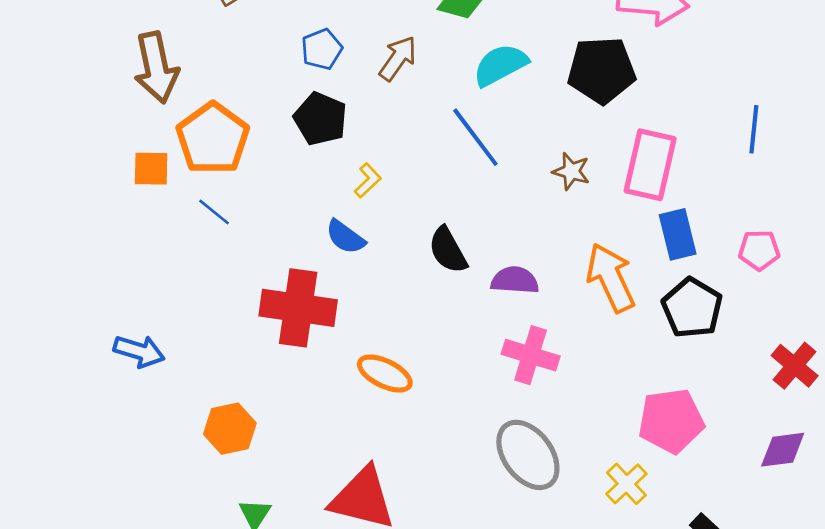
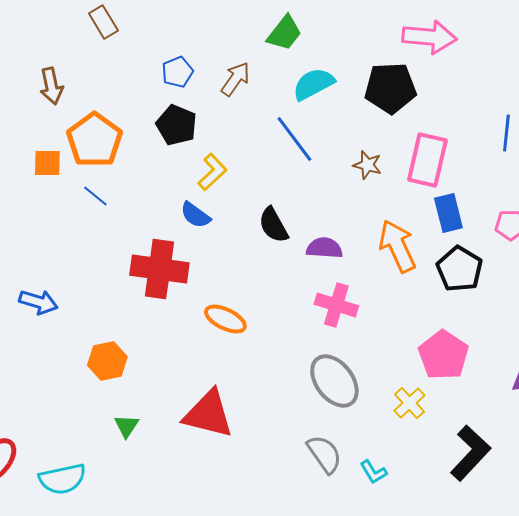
brown arrow: (156, 68) -> (51, 86), size x0.7
yellow L-shape: (368, 180) -> (212, 172), size x1.4
pink pentagon: (671, 421) -> (443, 355), turned -30

